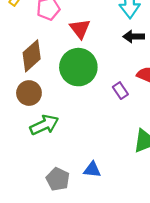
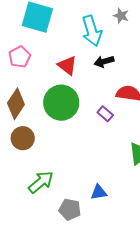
red triangle: (80, 29) -> (67, 65), moved
green arrow: (44, 125) -> (41, 182), moved

